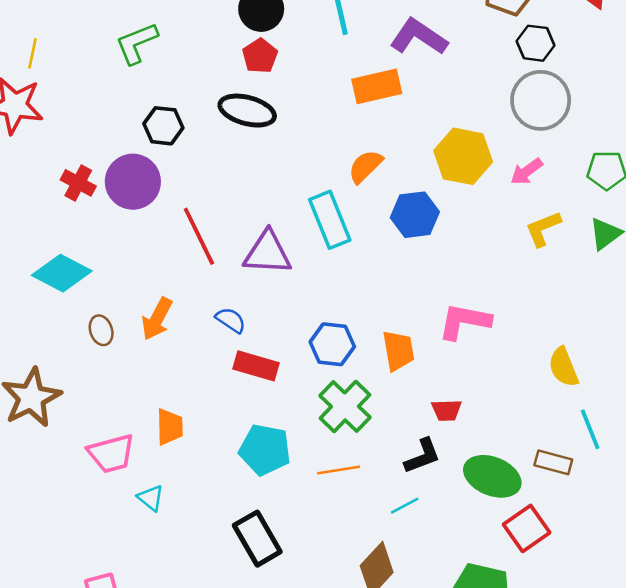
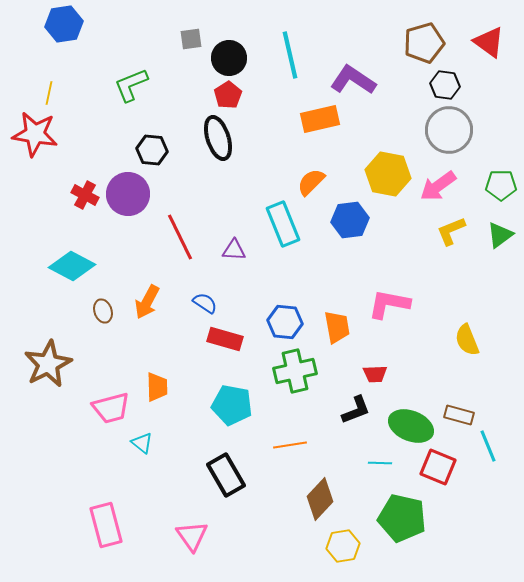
black ellipse: (247, 111) -> (218, 138), turned 57
pink arrow: (527, 172) -> (438, 186), size x1.4
purple triangle: (268, 253) -> (234, 250), size x0.6
green cross: (345, 406) -> (295, 371), turned 33
cyan line: (590, 429) -> (488, 446), moved
orange line: (339, 470) -> (290, 445), moved
cyan line: (405, 506) -> (380, 463), moved, turned 30
red square: (527, 528) -> (438, 467), turned -33

